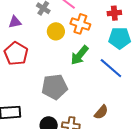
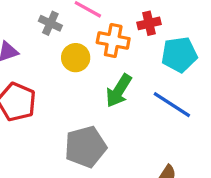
red cross: (114, 13) -> (149, 23), moved

